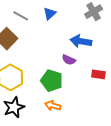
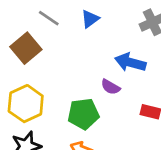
green pentagon: (52, 81) -> (83, 114), turned -30

